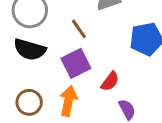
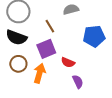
red semicircle: (110, 81) -> (68, 62), turned 72
brown circle: (29, 102) -> (18, 64), moved

